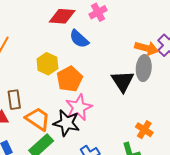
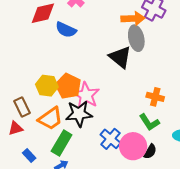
yellow hexagon: (47, 64) -> (47, 86), moved
orange pentagon: (70, 79) -> (68, 86), moved
orange trapezoid: (38, 119) -> (50, 118), turned 128

